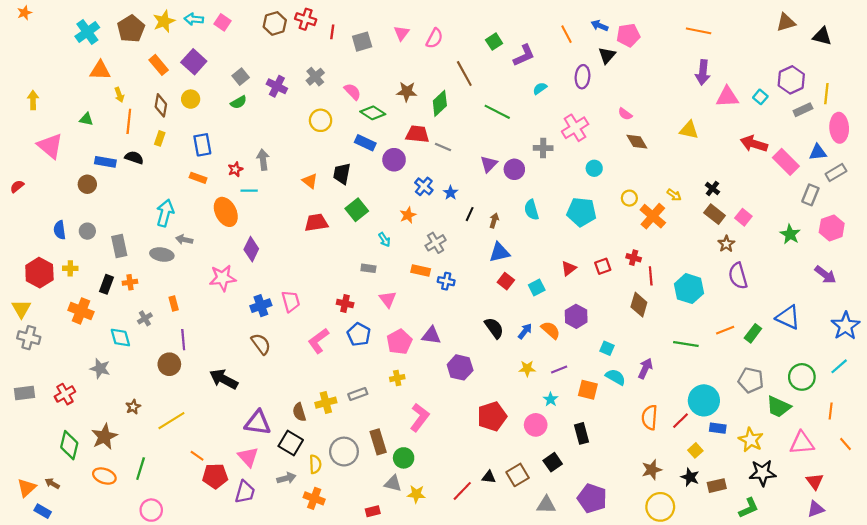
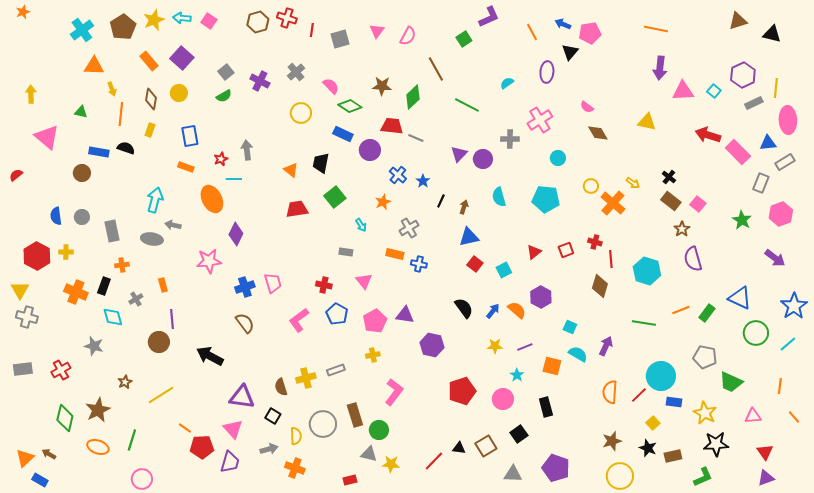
purple L-shape: (524, 55) -> (489, 17), moved
black rectangle: (106, 284) -> (104, 286), moved
green circle: (802, 377) -> (756, 333), moved
black square: (291, 443) -> (273, 416), size x0.7
pink triangle: (802, 443) -> (753, 416), size x0.7

